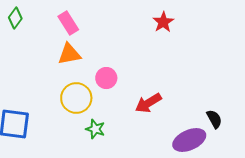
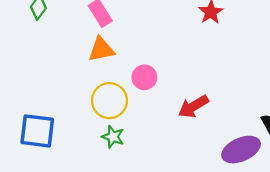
green star: (95, 129) -> (113, 137), moved

